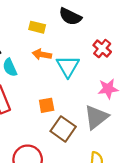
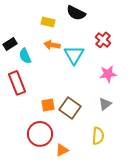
orange square: (47, 105) -> (48, 105), moved
gray triangle: (96, 117) -> (105, 104), moved, size x0.6

